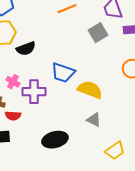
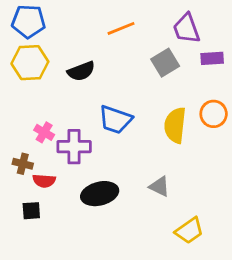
black semicircle: (26, 49) -> (81, 71), moved
yellow semicircle: (90, 90) -> (175, 125), moved, turned -105
black ellipse: (55, 140) -> (100, 194), moved

